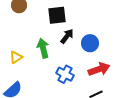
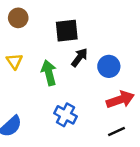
yellow triangle: (16, 57) -> (14, 61), moved, turned -32
blue cross: (65, 74) -> (65, 115), moved

